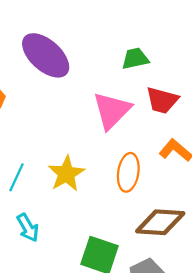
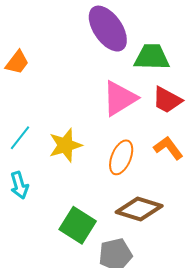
purple ellipse: (46, 55) -> (108, 29), moved
green trapezoid: (135, 59) -> (152, 57), size x1.4

